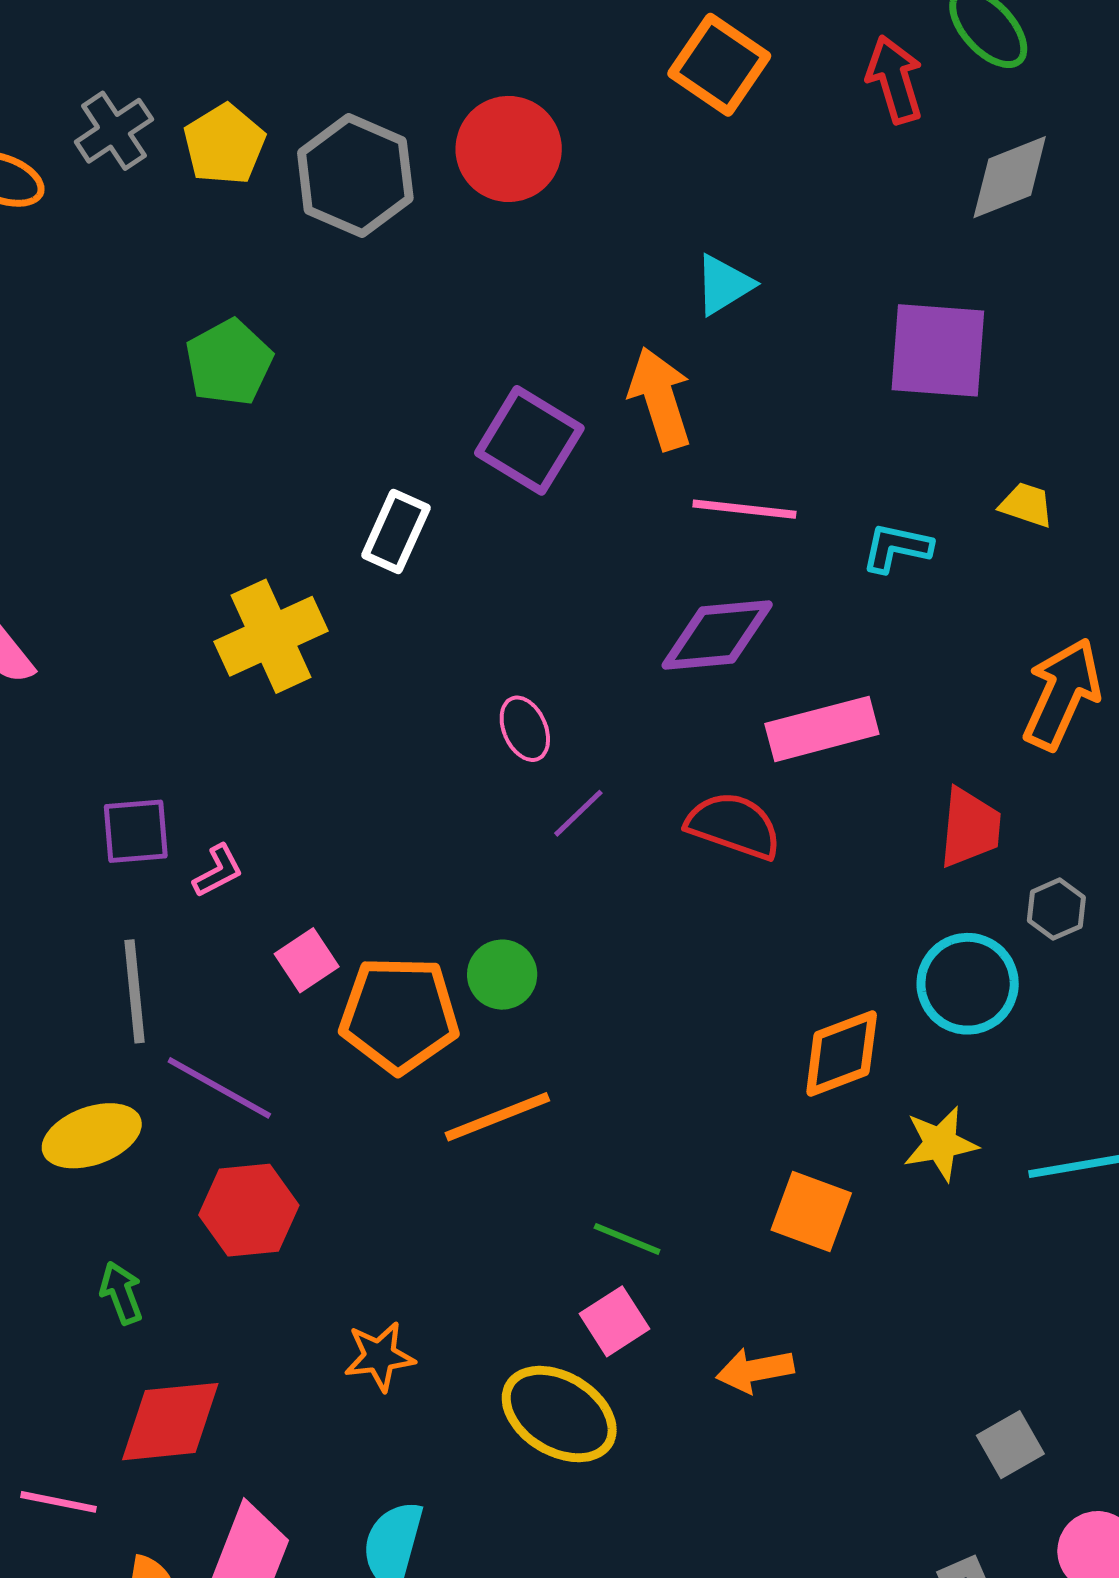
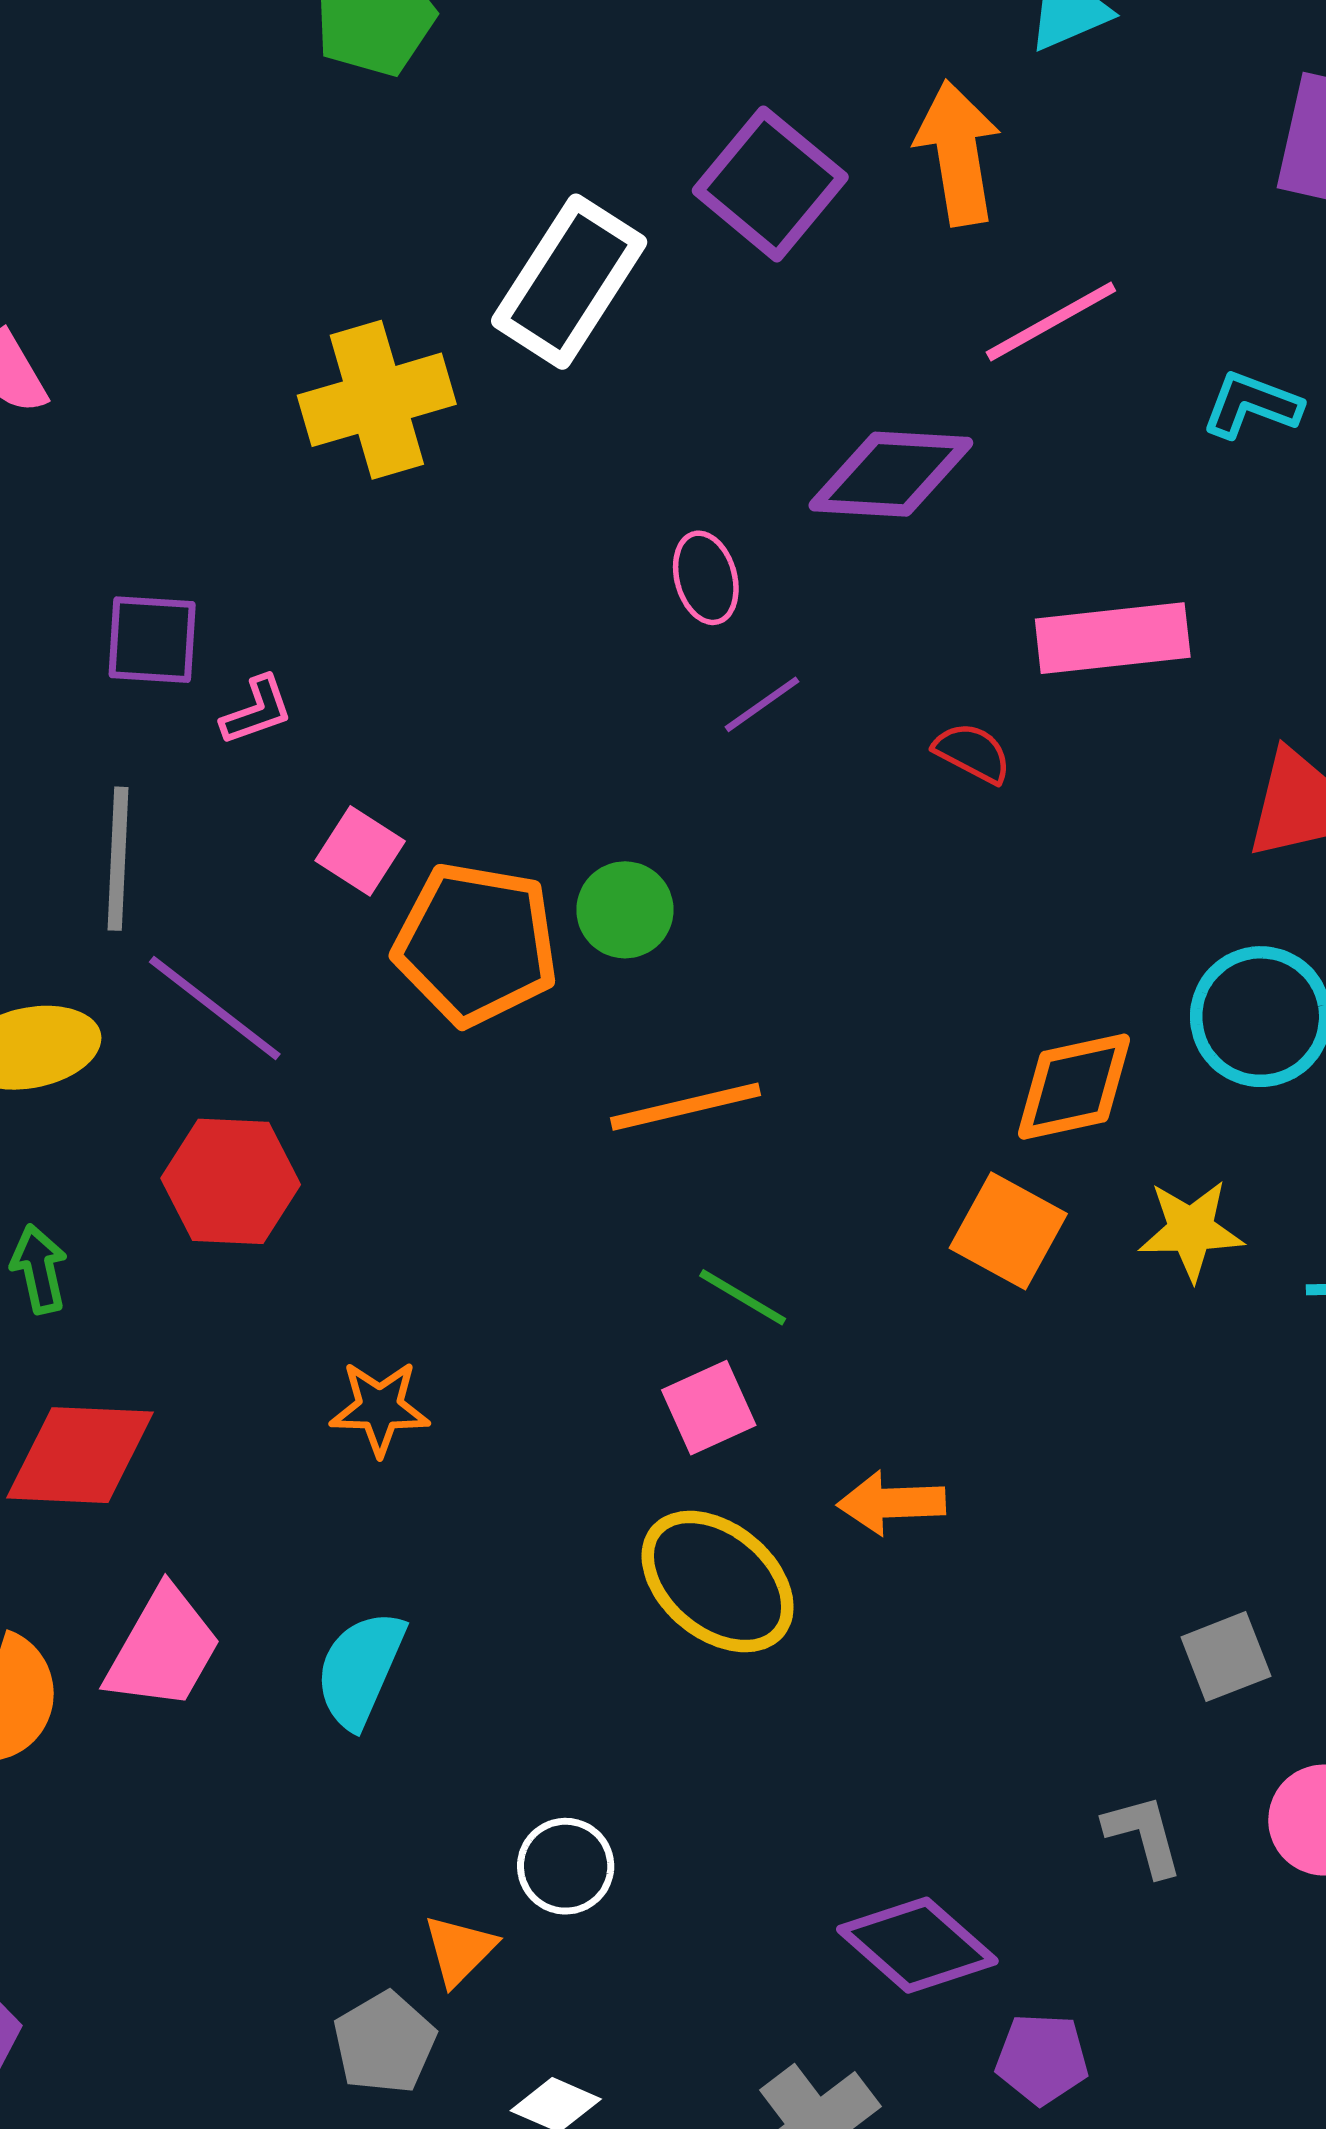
pink line: (744, 509) -> (1051, 321), turned -44
white rectangle: (396, 531) -> (569, 282), size x1.5
purple diamond: (717, 635) -> (891, 474), moved
red semicircle: (734, 826) -> (972, 753), size x0.6
pink square: (307, 960) -> (360, 851), turned -32
orange line: (497, 1117) -> (686, 1107), moved
orange square: (811, 1211) -> (1008, 1231), moved
yellow ellipse: (559, 1414) -> (718, 1582), moved

